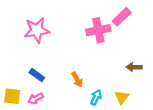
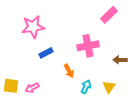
pink cross: (98, 30) -> (88, 46), moved
blue rectangle: (37, 75) -> (46, 53), moved, turned -64

